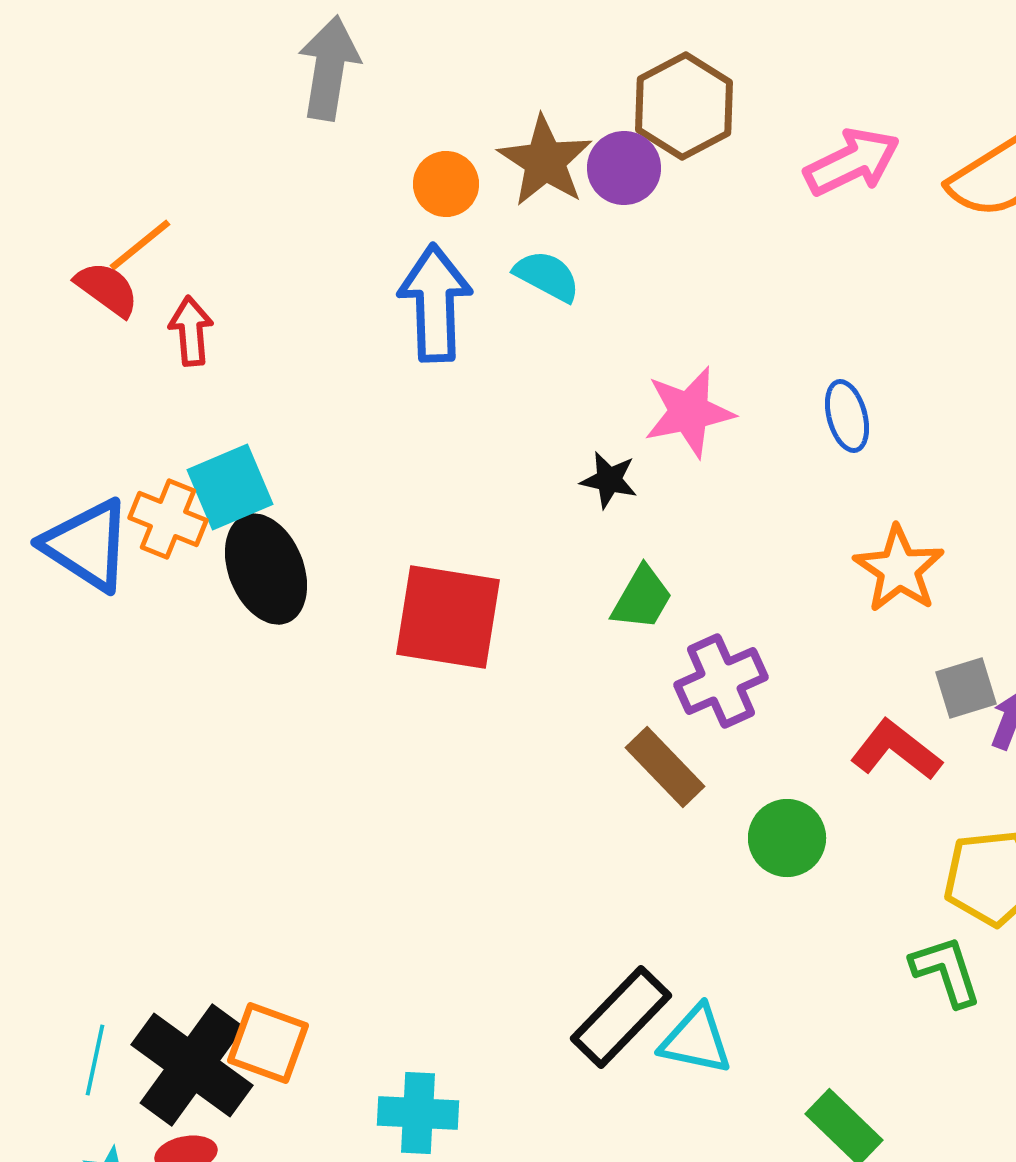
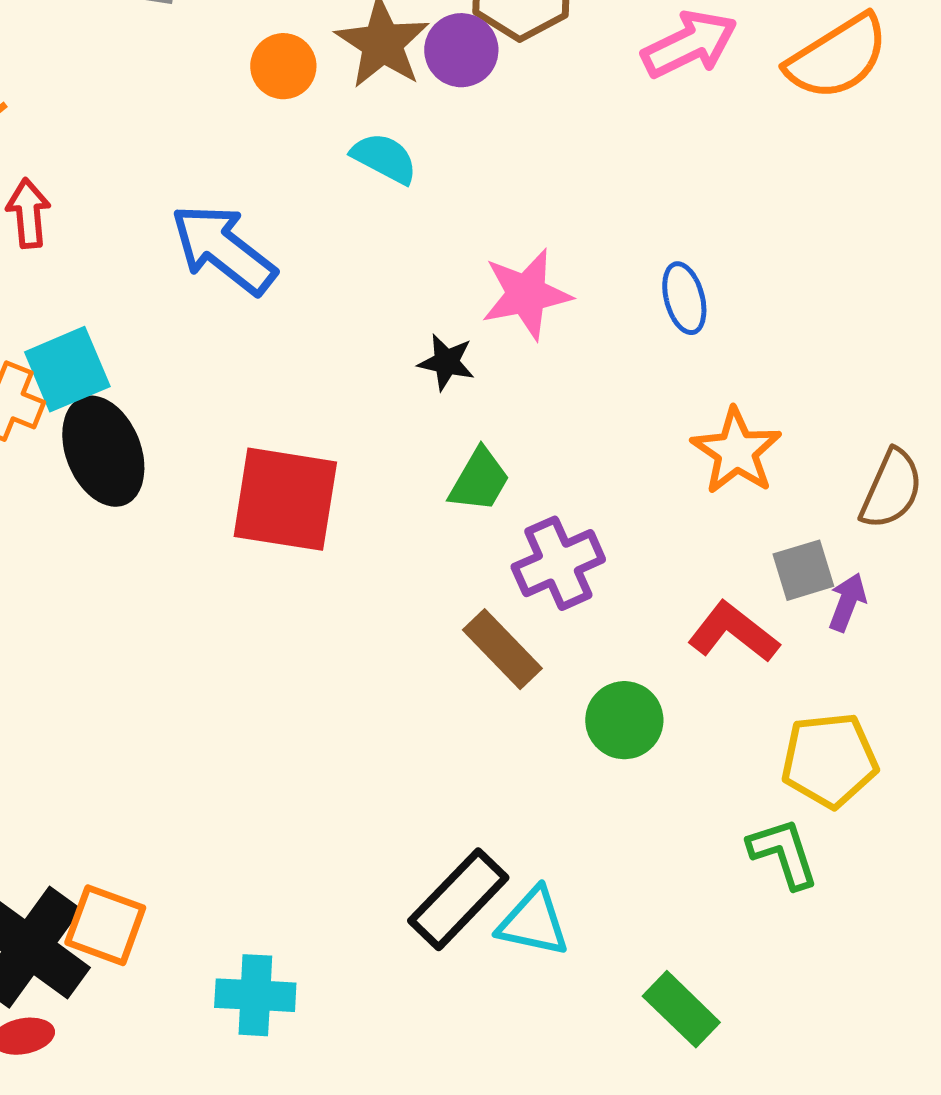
blue arrow: (435, 303) -> (223, 249), moved, turned -50

